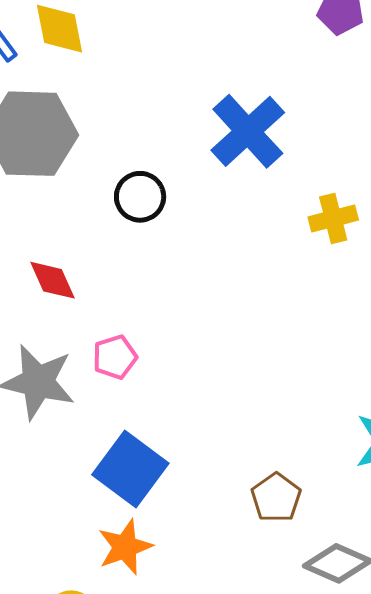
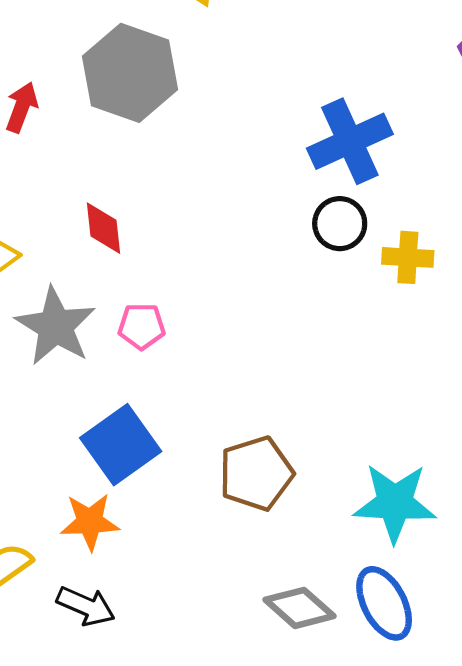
black circle: (140, 197) -> (340, 224), moved
brown pentagon: (276, 498) -> (256, 473), moved, size x1.4

